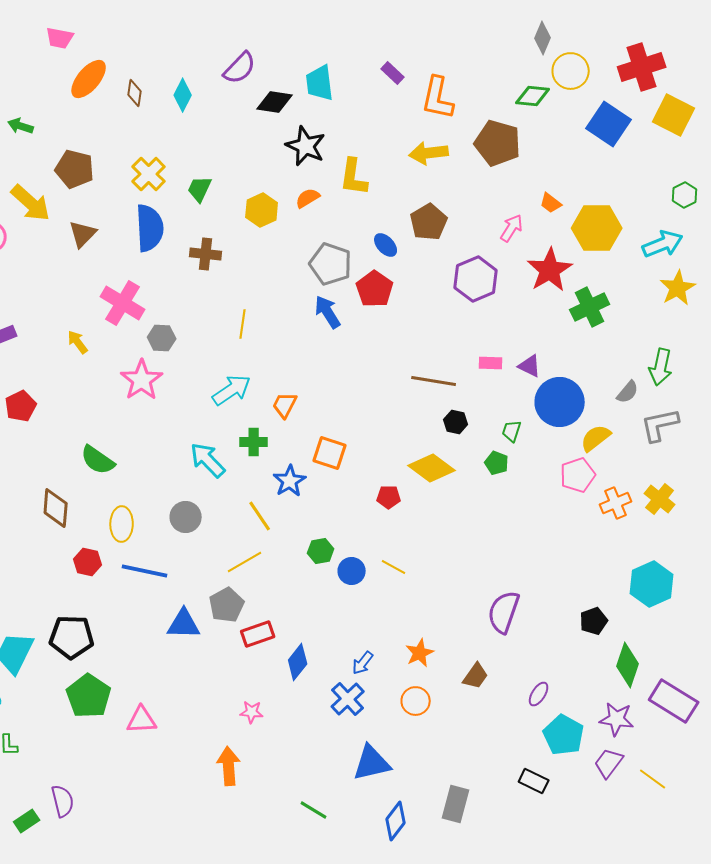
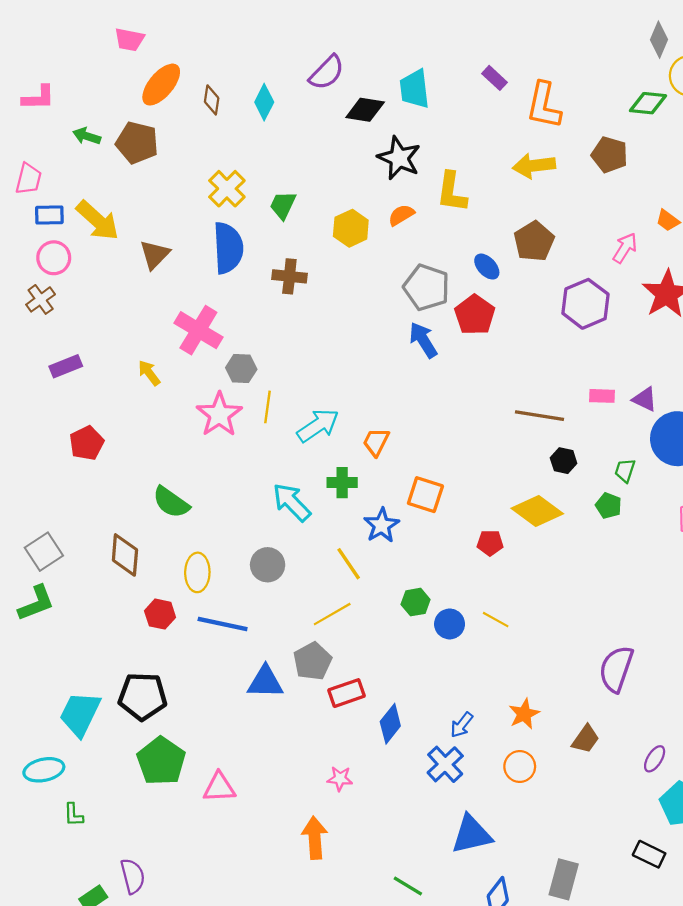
brown pentagon: (498, 143) -> (610, 155), size x0.7
brown pentagon: (75, 169) -> (137, 143), moved
yellow line: (243, 324) -> (268, 407), moved

